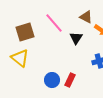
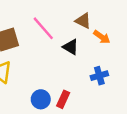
black triangle: (76, 38) -> (71, 47), turned -32

